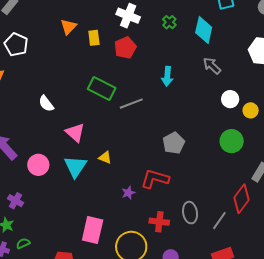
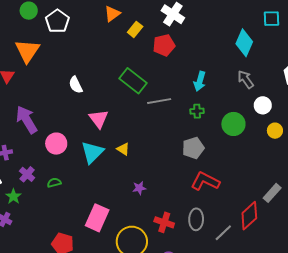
green cross: (169, 22) -> (197, 111), moved, turned 32
yellow rectangle: (94, 38) -> (135, 29), turned 35
white circle: (230, 99) -> (263, 105), moved
green circle: (232, 141) -> (233, 124), moved
red L-shape: (155, 179) -> (205, 181), moved
green semicircle: (23, 243) -> (54, 183), moved

